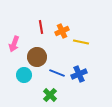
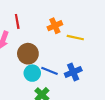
red line: (41, 27) -> (17, 21), moved
cyan circle: (24, 75) -> (32, 73), moved

